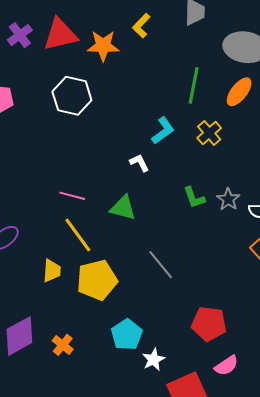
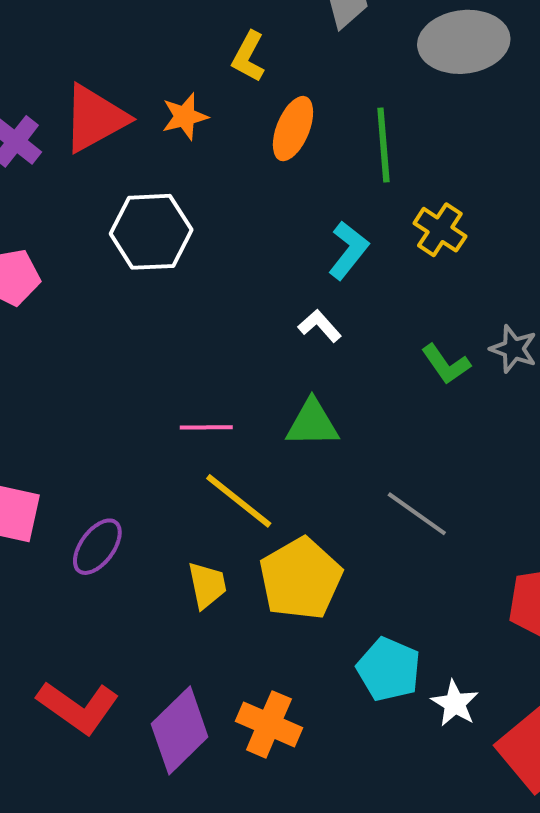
orange star: (103, 46) -> (185, 117), size x0.7
orange ellipse: (239, 92) -> (293, 129), moved
orange cross: (63, 345) -> (269, 724), size x1.4

